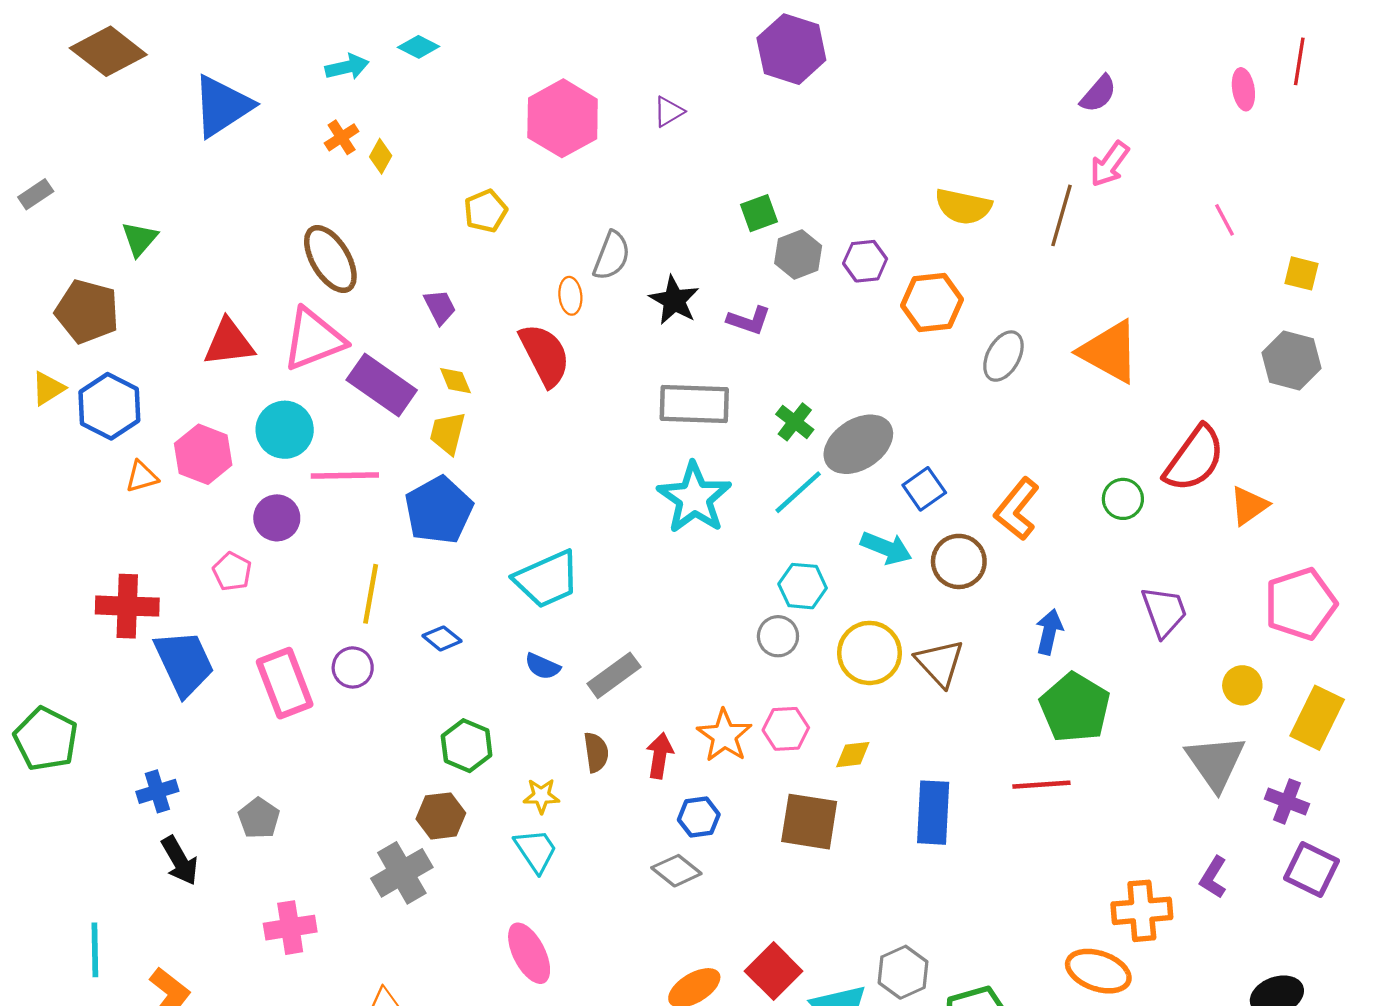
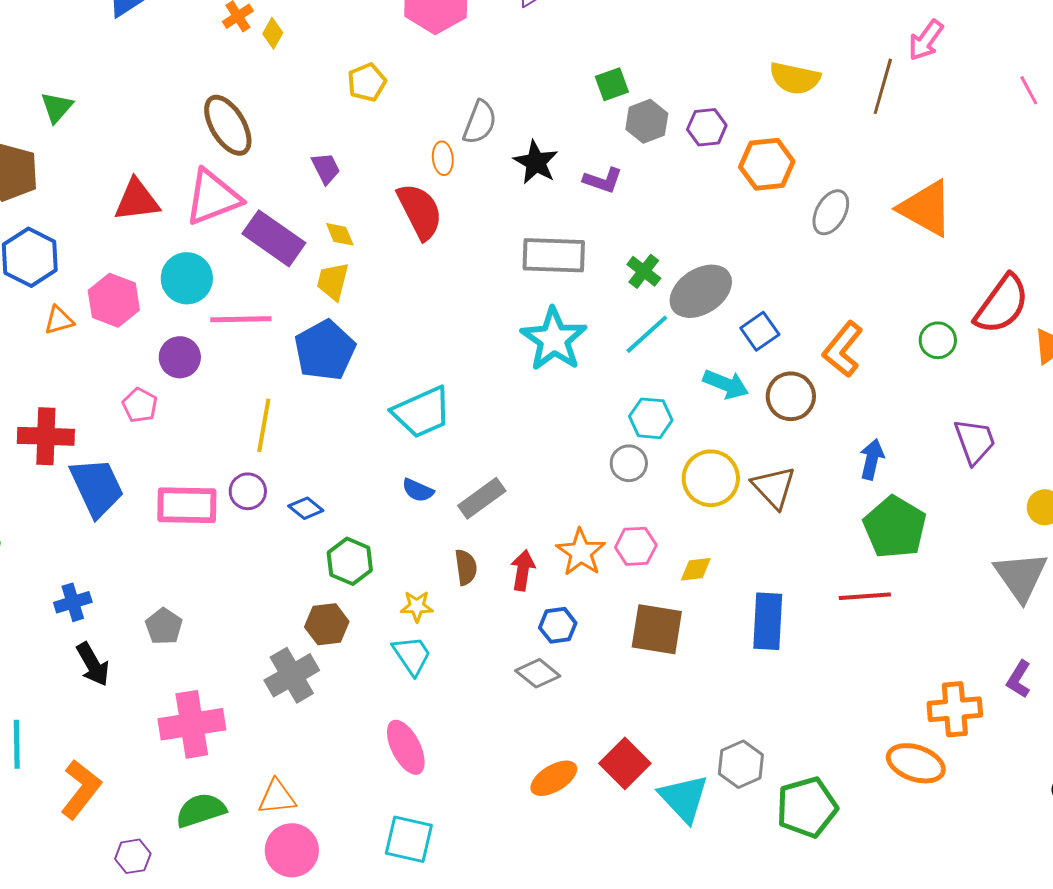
blue diamond: (442, 638) -> (306, 508), moved
pink rectangle: (285, 683) -> (187, 505), turned -68
pink cross: (290, 928) -> (192, 724), size x1.4

